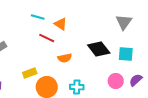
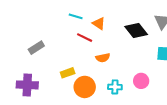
black diamond: (99, 49) -> (136, 31), moved
pink circle: (116, 81) -> (141, 81), moved

